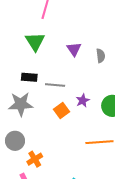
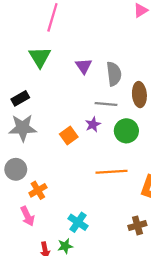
gray semicircle: (101, 56) -> (114, 74), size x1.5
black rectangle: (29, 77) -> (20, 98), moved, turned -35
gray line: (55, 85) -> (106, 104), moved

